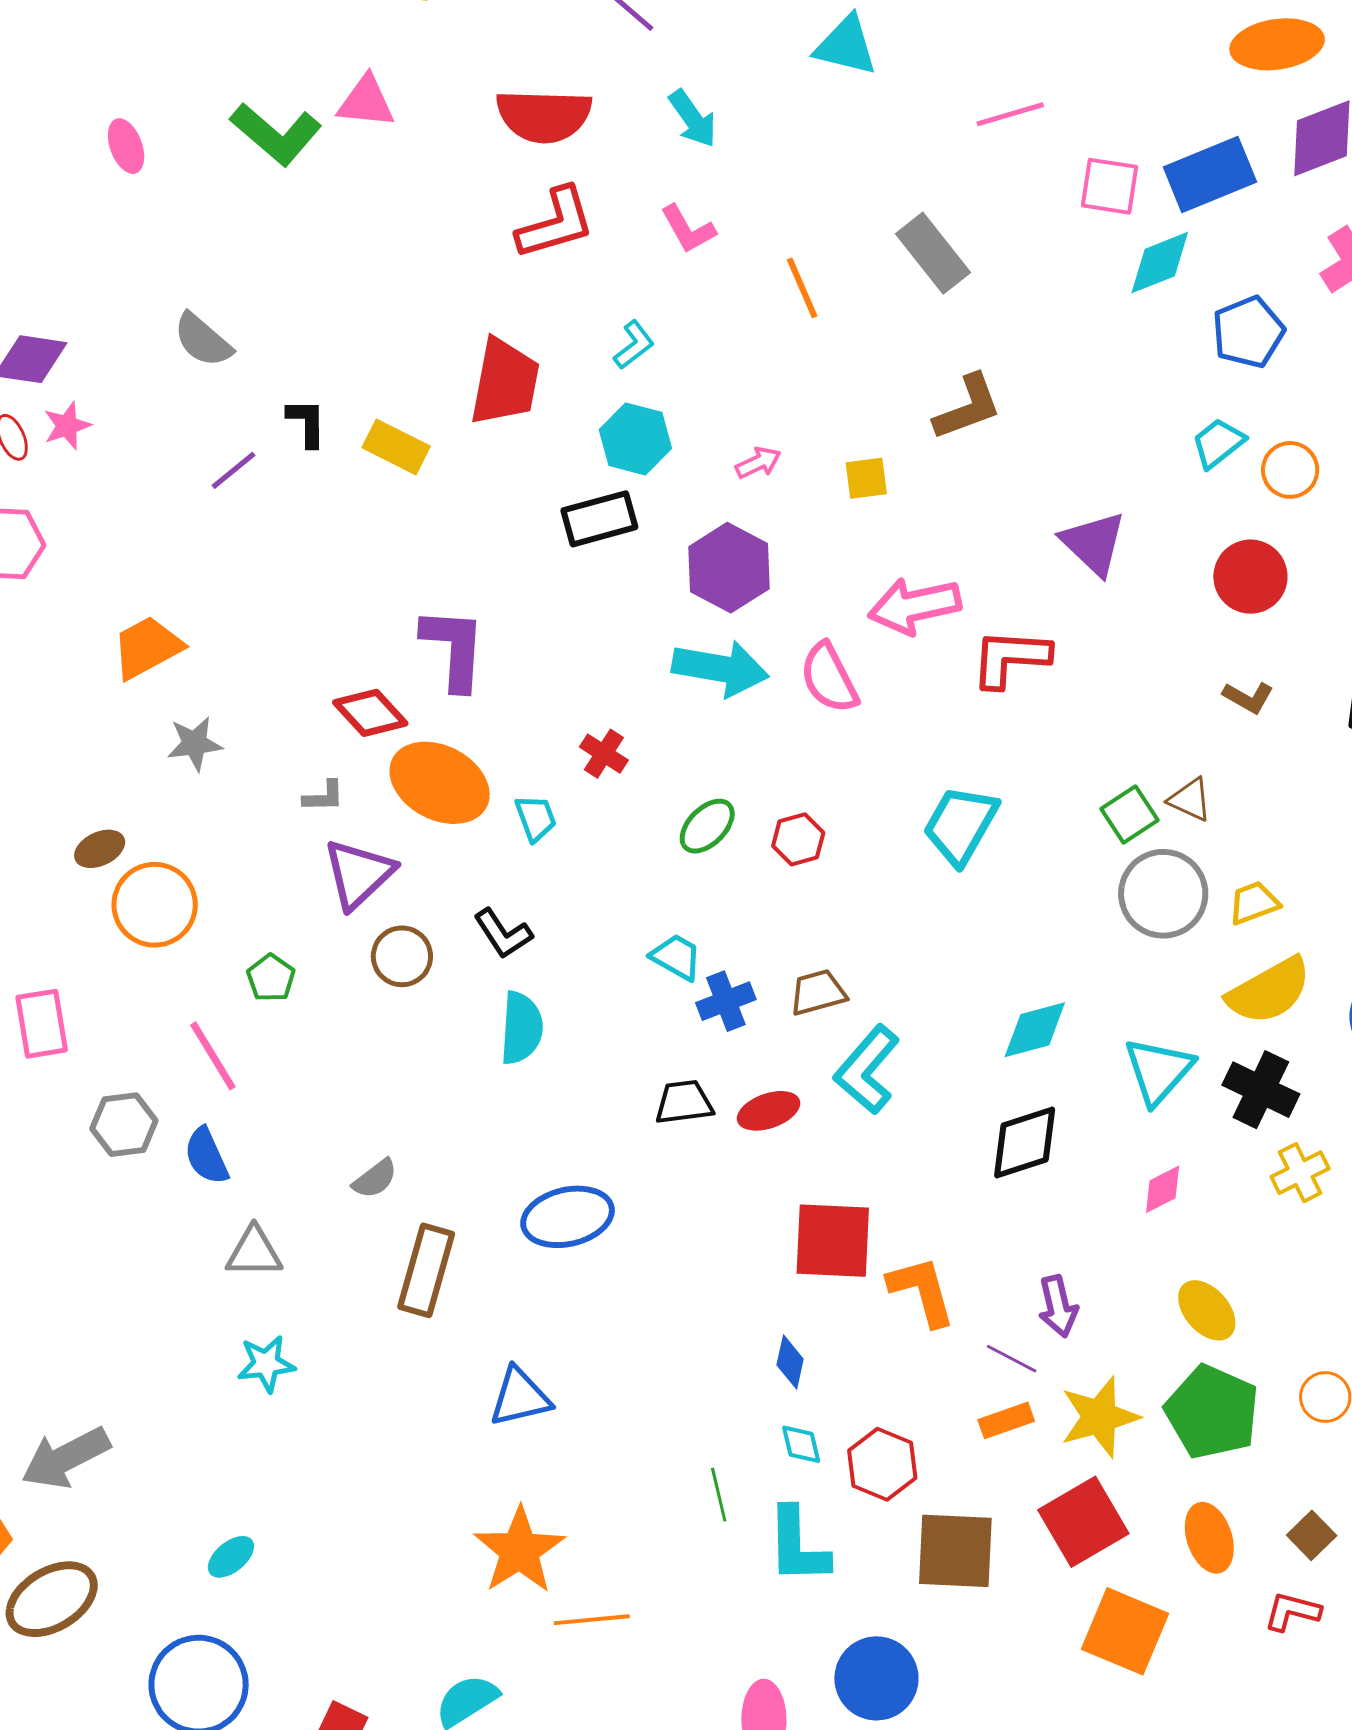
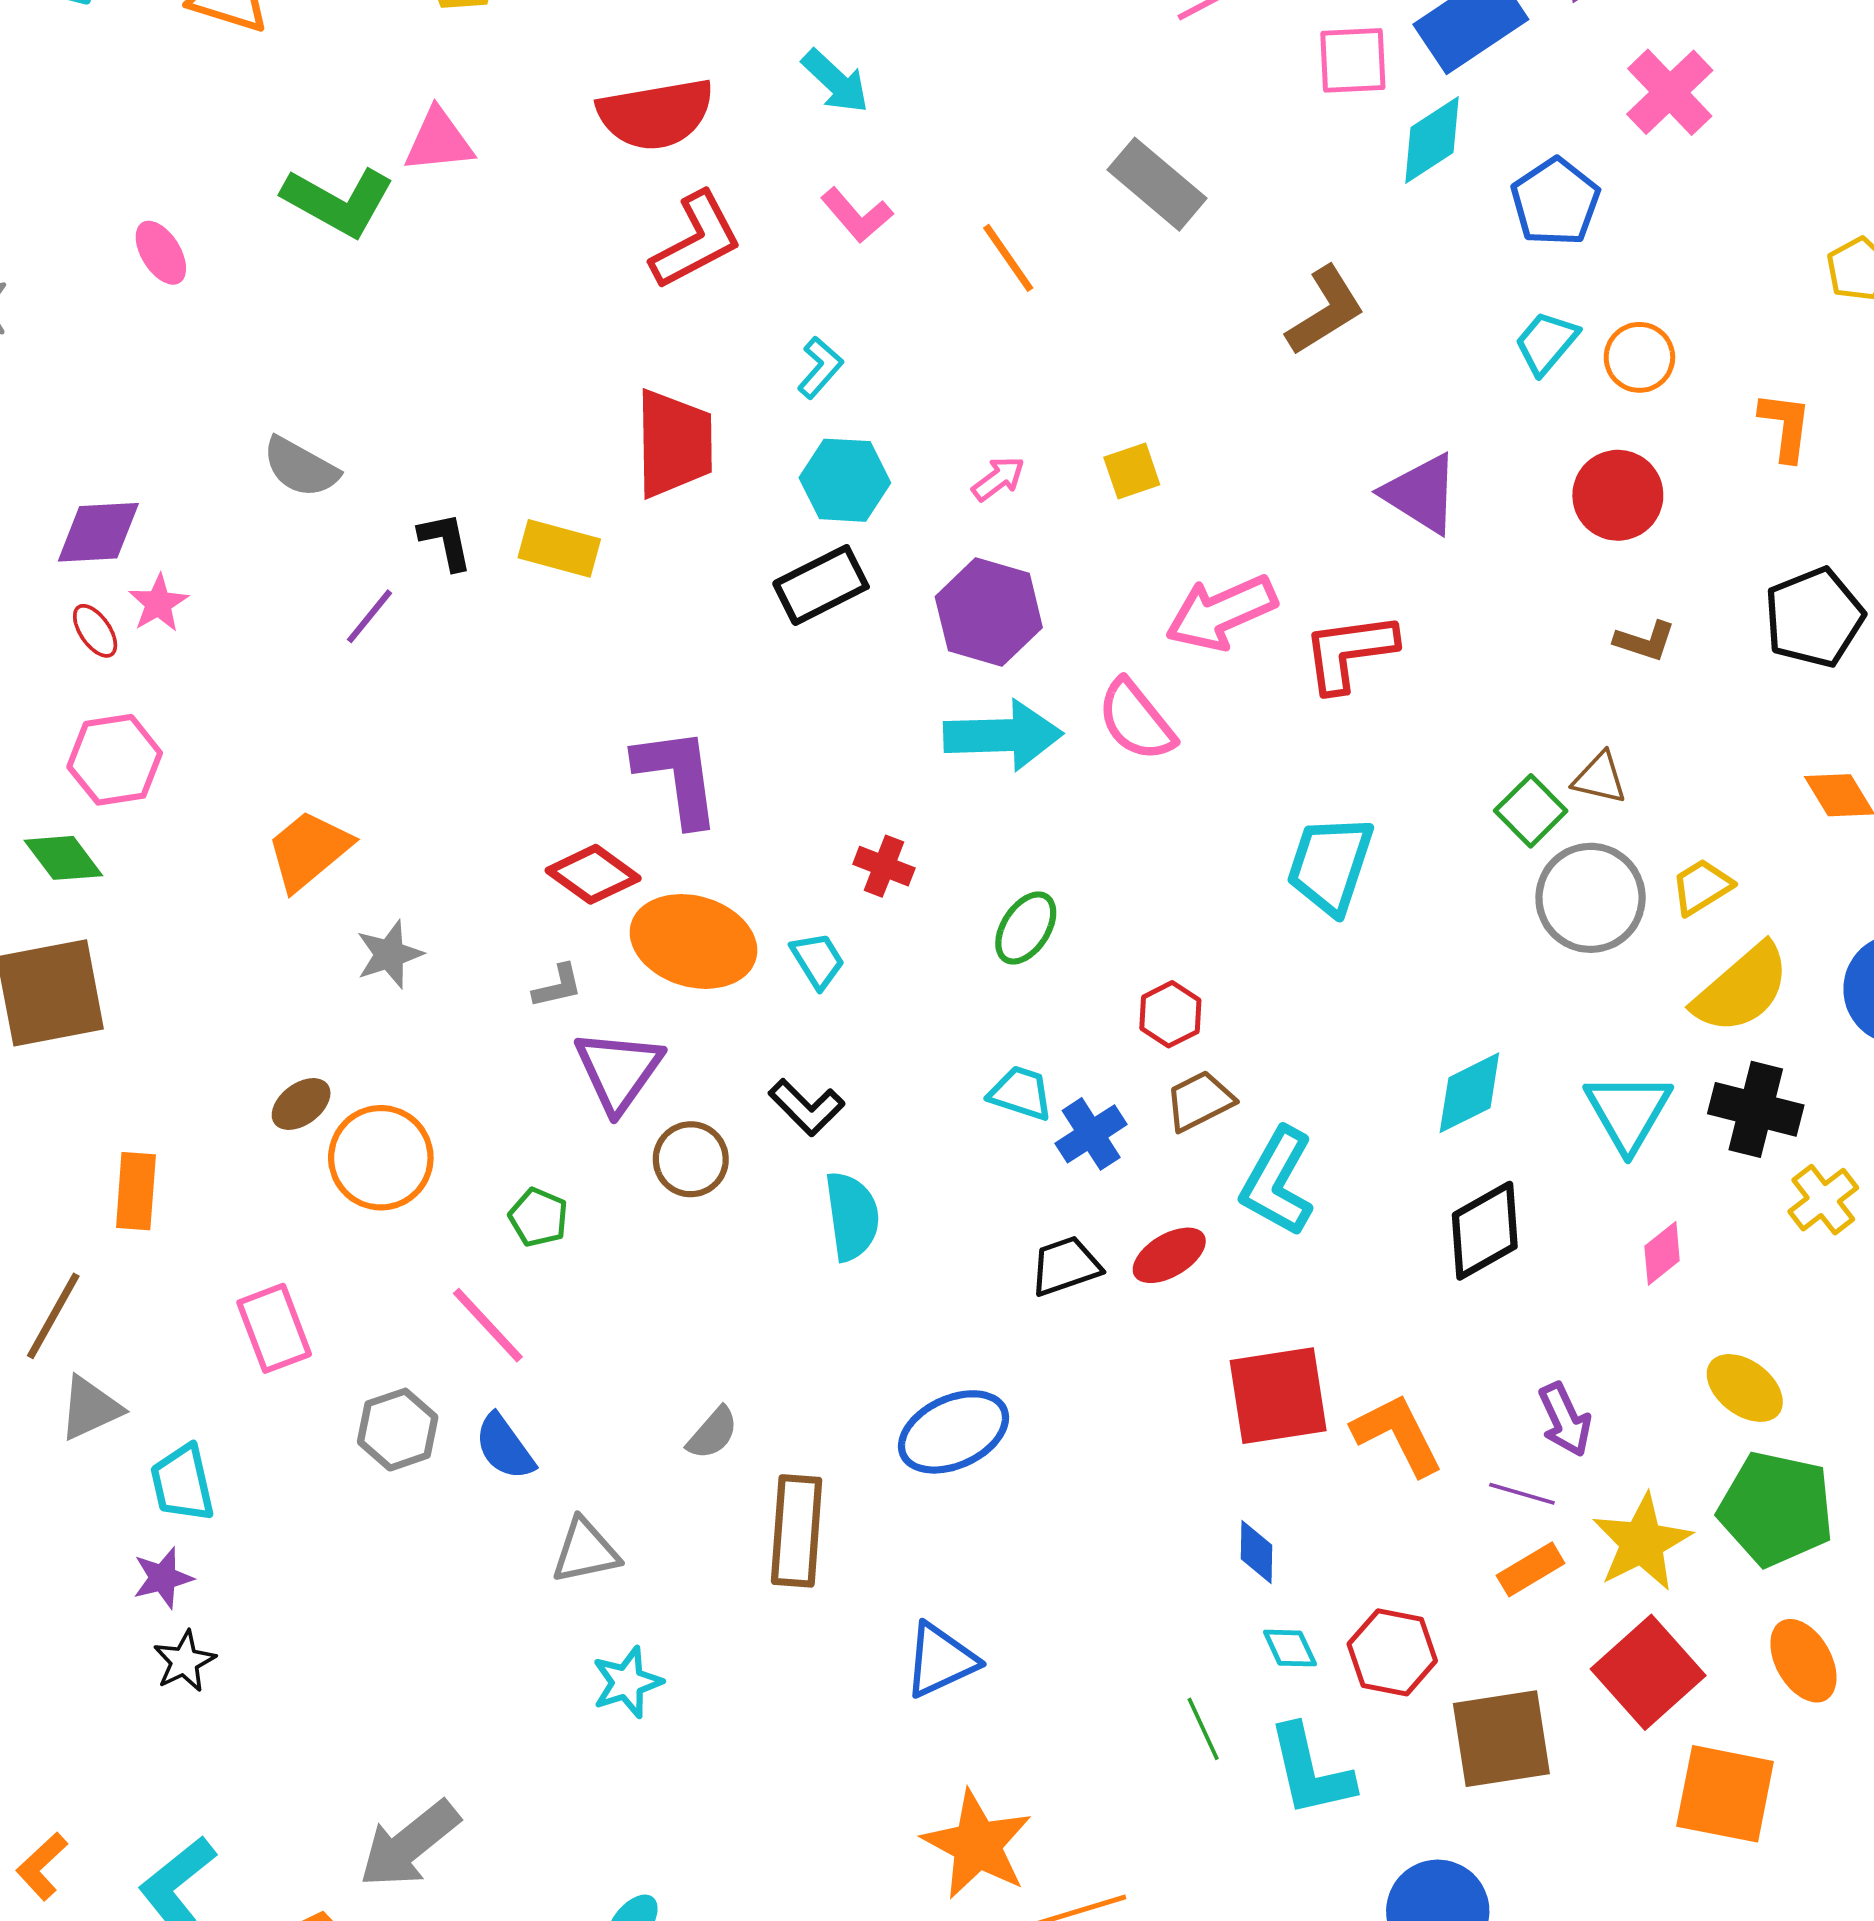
brown L-shape: (968, 407) -> (1325, 311), moved
red hexagon: (798, 839) -> (1170, 1014), moved

